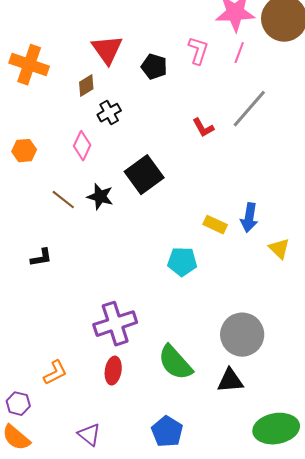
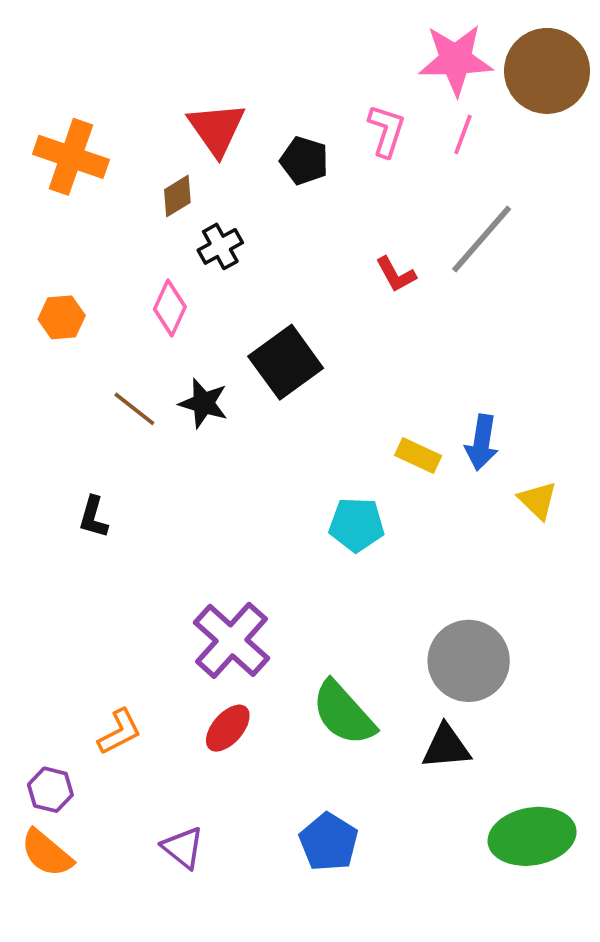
black L-shape: (41, 258) -> (93, 517), turned 115
purple cross: (115, 324) -> (232, 640), turned -30
red ellipse: (113, 371) -> (228, 728), turned 32

